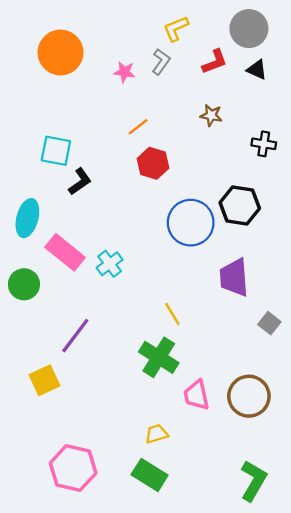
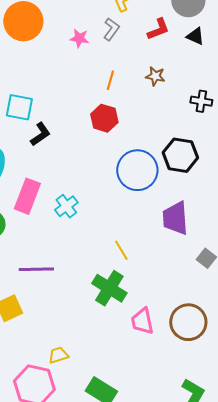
orange line: (138, 127) -> (110, 80), moved, turned -36
pink rectangle: (65, 252) -> (27, 196), turned 72
purple line: (75, 336) -> (36, 269), turned 52
yellow trapezoid: (156, 434) -> (58, 355), moved

